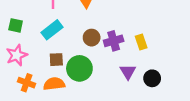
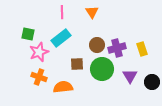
pink star: (17, 55) -> (39, 52), moved
brown square: (56, 60) -> (77, 64), moved
green circle: (79, 68) -> (102, 69), moved
orange cross: (27, 83) -> (39, 77), moved

